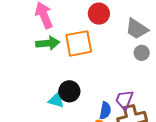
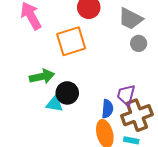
green arrow: (48, 43) -> (42, 77), moved

